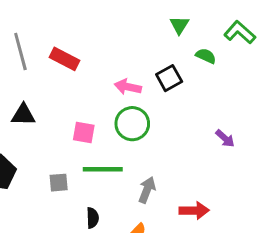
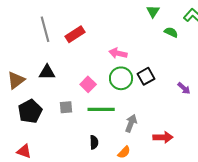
red rectangle: (65, 59) -> (75, 34), turned -60
black square: (169, 78) -> (146, 76), moved
pink square: (84, 132) -> (88, 84), turned 35
gray square: (59, 183) -> (66, 107), moved

